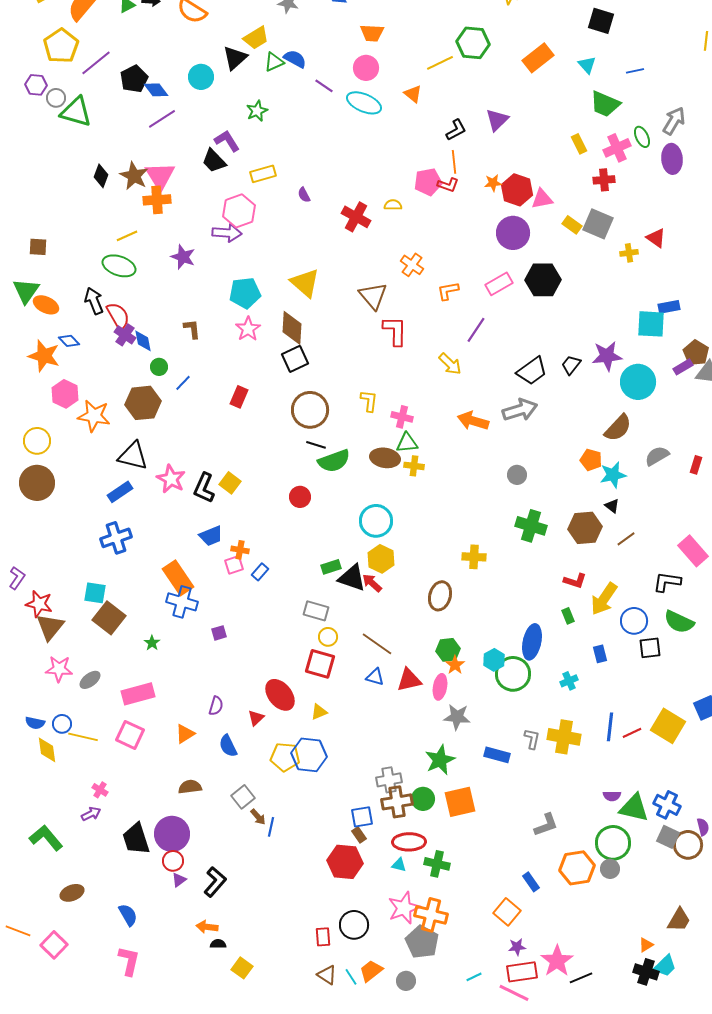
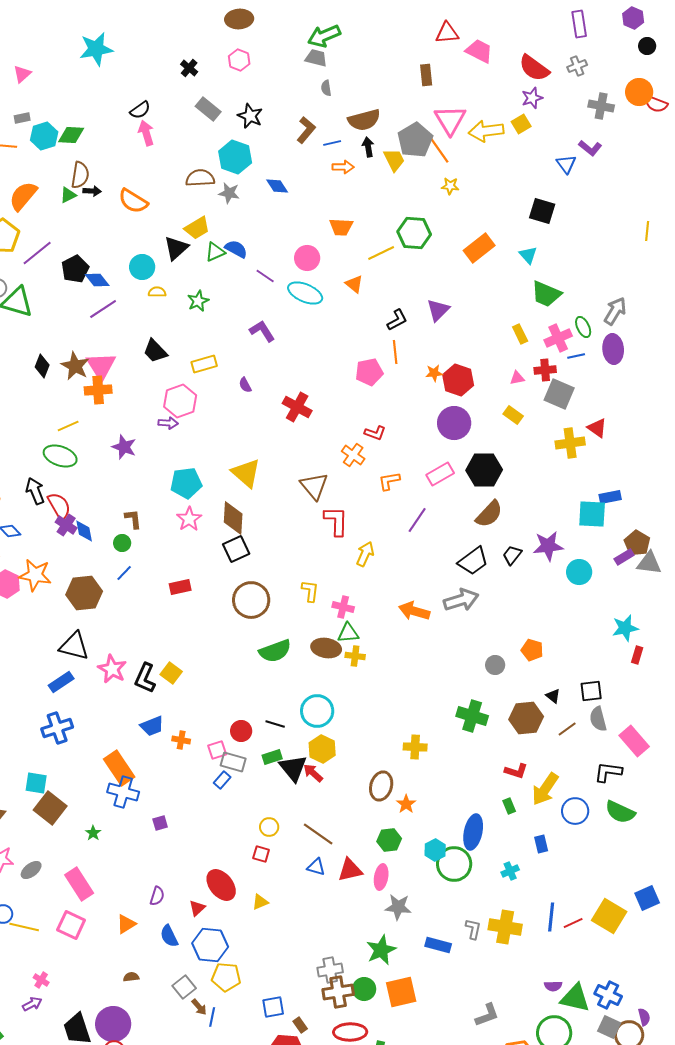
orange trapezoid: (372, 33) -> (341, 227), moved
blue line: (635, 71) -> (576, 356), moved
purple L-shape: (227, 141) -> (262, 331), moved
red L-shape: (448, 185) -> (375, 433), moved
pink triangle: (542, 199) -> (517, 378), moved, size x0.7
yellow semicircle: (393, 205) -> (157, 292), moved
gray square: (598, 224) -> (559, 394), moved
purple arrow: (227, 233) -> (168, 423), size x0.7
yellow cross: (629, 253) -> (570, 443), size x1.6
yellow arrow: (450, 364) -> (365, 554), moved, turned -110
green circle: (159, 367) -> (122, 543), moved
cyan circle: (638, 382) -> (579, 572), size x0.7
red rectangle: (239, 397) -> (180, 587), turned 55
orange star: (94, 416) -> (35, 575), moved
brown semicircle: (618, 428) -> (489, 514), moved
black line: (316, 445) -> (275, 724), moved
gray semicircle: (657, 456) -> (598, 719), moved, turned -75
gray circle: (517, 475) -> (495, 665), moved
cyan star: (613, 475) -> (625, 628), moved
red circle: (300, 497) -> (241, 731), moved
pink square: (234, 565) -> (217, 750), moved
blue rectangle: (260, 572) -> (222, 780), moved
black triangle: (352, 578) -> (293, 768), turned 32
gray rectangle: (316, 611) -> (233, 762), moved
black square: (650, 648) -> (591, 691), moved
red square: (320, 664) -> (261, 854), size x0.6
orange star: (455, 665) -> (406, 804), moved
pink rectangle: (138, 694) -> (79, 884), turned 72
blue hexagon: (309, 755) -> (210, 945), moved
yellow pentagon: (285, 757) -> (226, 977), moved
brown semicircle: (190, 787) -> (131, 977), size x0.7
blue square: (362, 817) -> (273, 1007), moved

